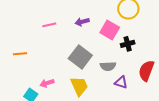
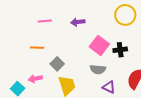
pink square: (110, 30) -> (99, 45), moved
orange line: (20, 54) -> (37, 48), moved
gray square: (80, 57) -> (57, 64), moved, size x0.6

